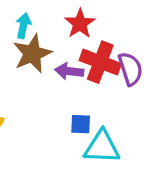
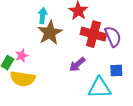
purple arrow: (69, 71) -> (77, 64), moved, turned -42
blue square: (81, 124) -> (116, 70), moved

